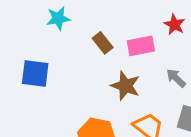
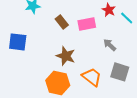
brown star: (126, 86) -> (66, 56), moved

